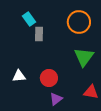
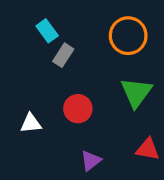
gray rectangle: (39, 34) -> (63, 55), turned 32
red circle: (49, 78) -> (78, 109), moved

